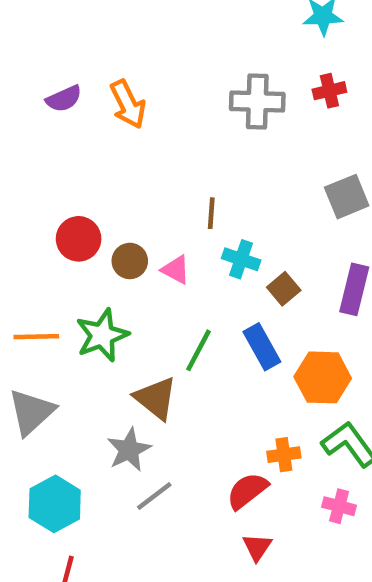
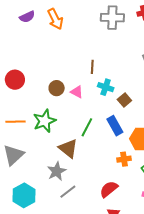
red circle: (79, 239) -> (15, 80), moved
orange cross: (284, 455) -> (124, 159), moved

